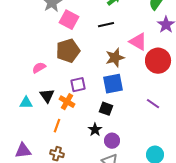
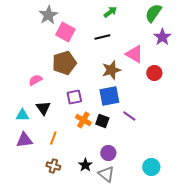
red circle: (158, 61) -> (154, 73), size x0.6
orange cross: (67, 102) -> (83, 120), moved
purple line: (153, 104) -> (129, 116), moved
black star: (95, 130) -> (85, 165), moved
purple triangle: (23, 151) -> (24, 140), moved

